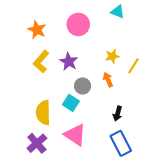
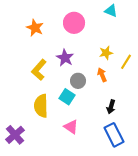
yellow L-shape: (41, 62) -> (39, 70), moved
pink triangle: (75, 135) -> (71, 127), size x0.7
purple cross: (37, 143) -> (15, 135), moved

